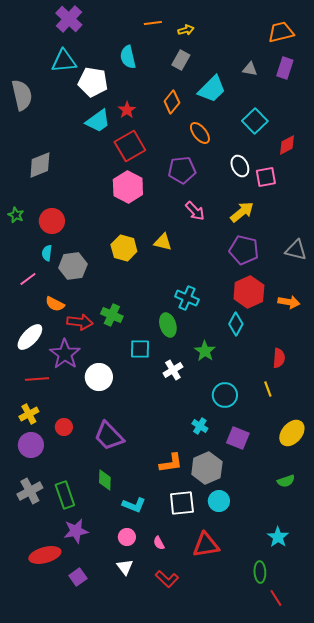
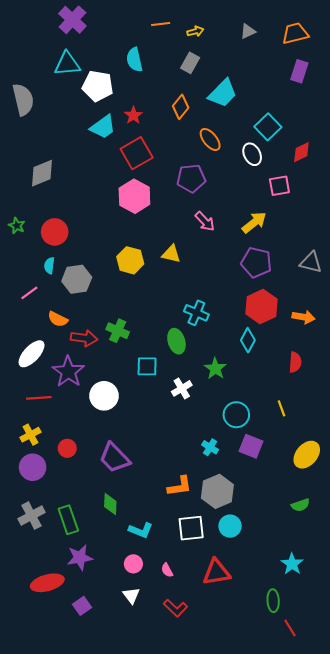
gray triangle: (250, 69) -> (248, 31), moved, turned -35
white ellipse: (240, 166) -> (252, 154), moved
red semicircle: (279, 358) -> (295, 362), moved
purple square: (238, 438) -> (251, 446), moved

